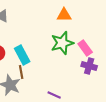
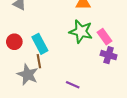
green star: (62, 43) -> (81, 31), turned 30

